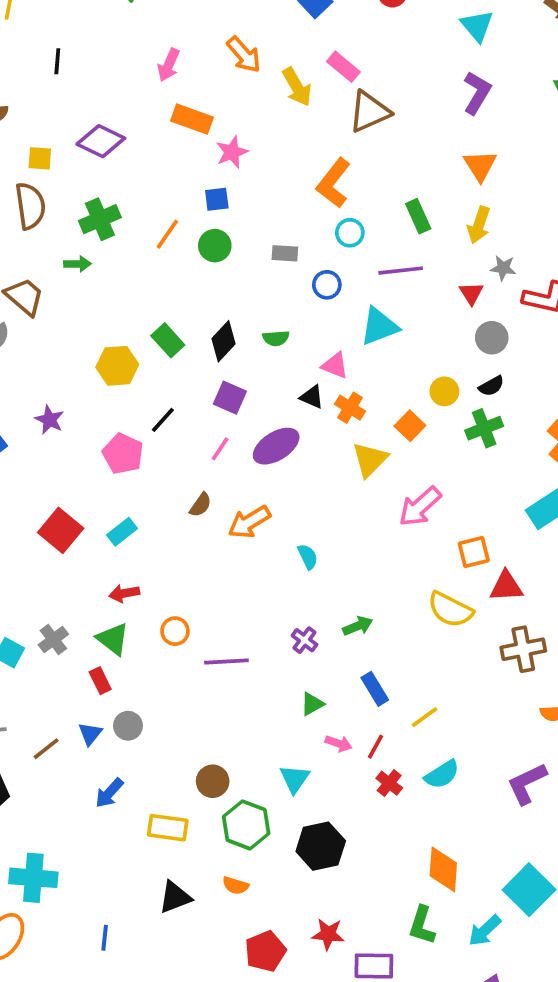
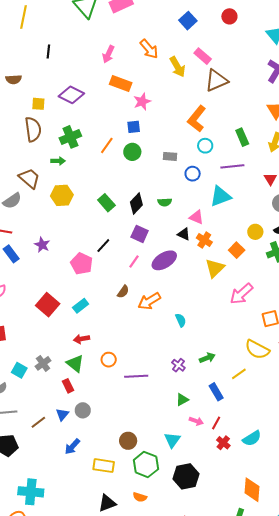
yellow hexagon: (117, 366) -> (62, 195), moved
yellow line: (425, 717) -> (239, 374), moved

